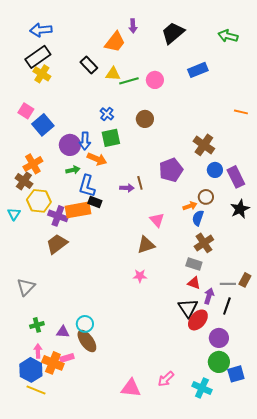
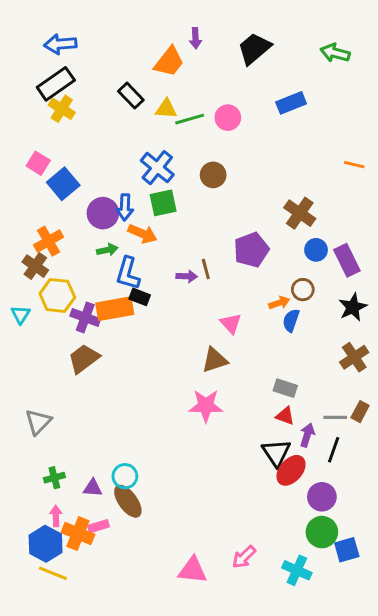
blue cross: (107, 114) -> (157, 168), size x1.6
brown cross: (204, 243) -> (354, 357), moved
pink star: (140, 276) -> (206, 406), size x1.6

